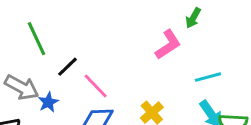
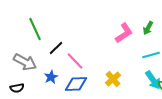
green arrow: (193, 18) -> (148, 28), moved
blue star: (48, 102) -> (51, 77), moved

